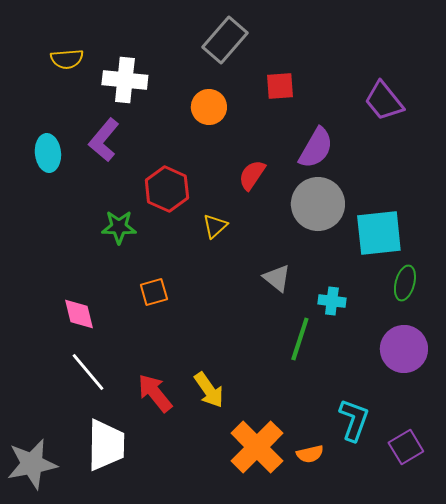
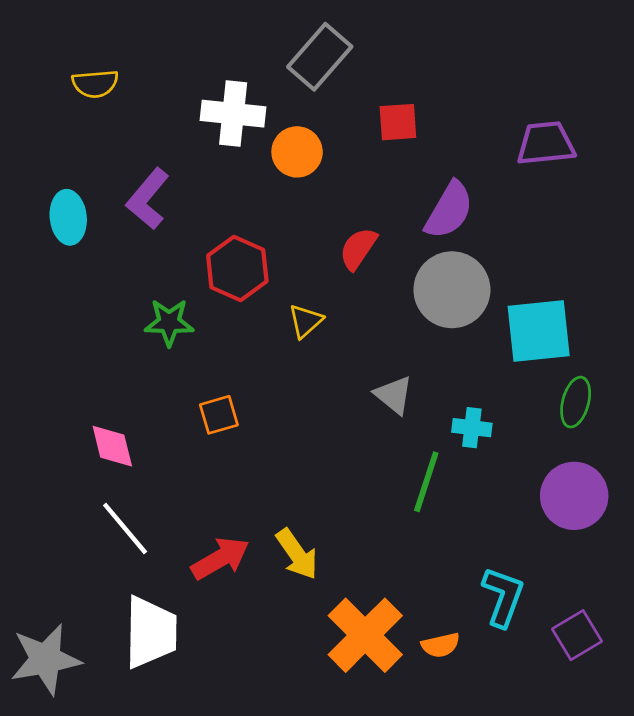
white cross: (125, 80) -> (233, 114), moved
purple trapezoid: (384, 101) -> (546, 143), turned 123
red arrow: (155, 393) -> (220, 558), turned 99

